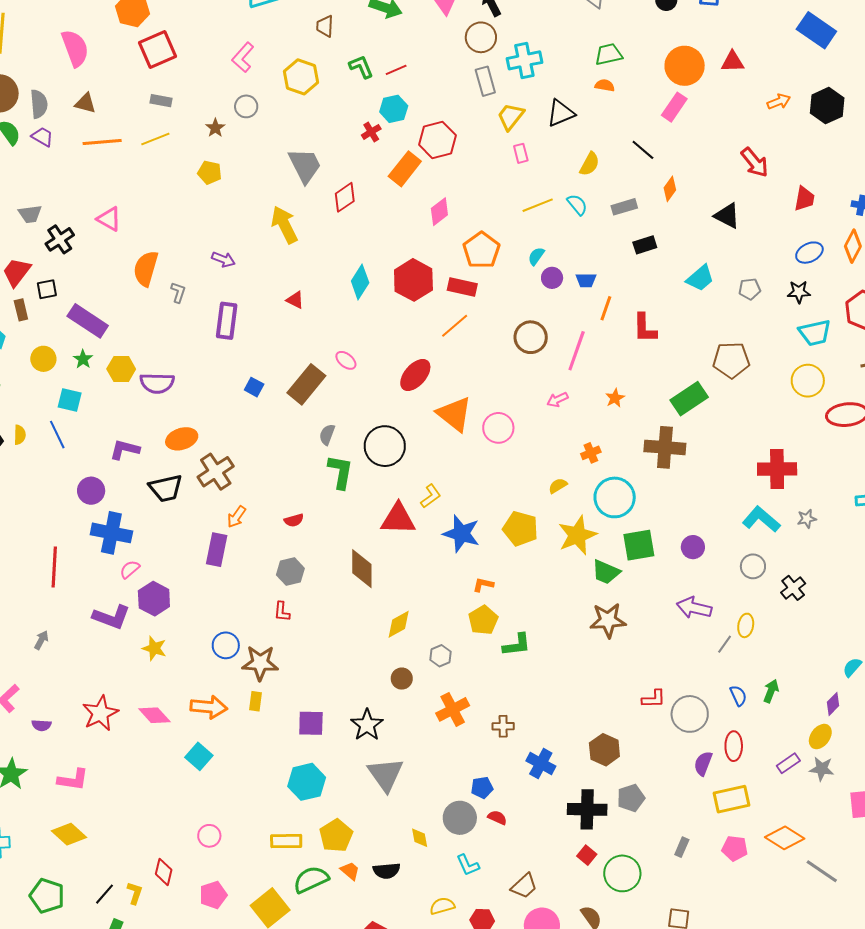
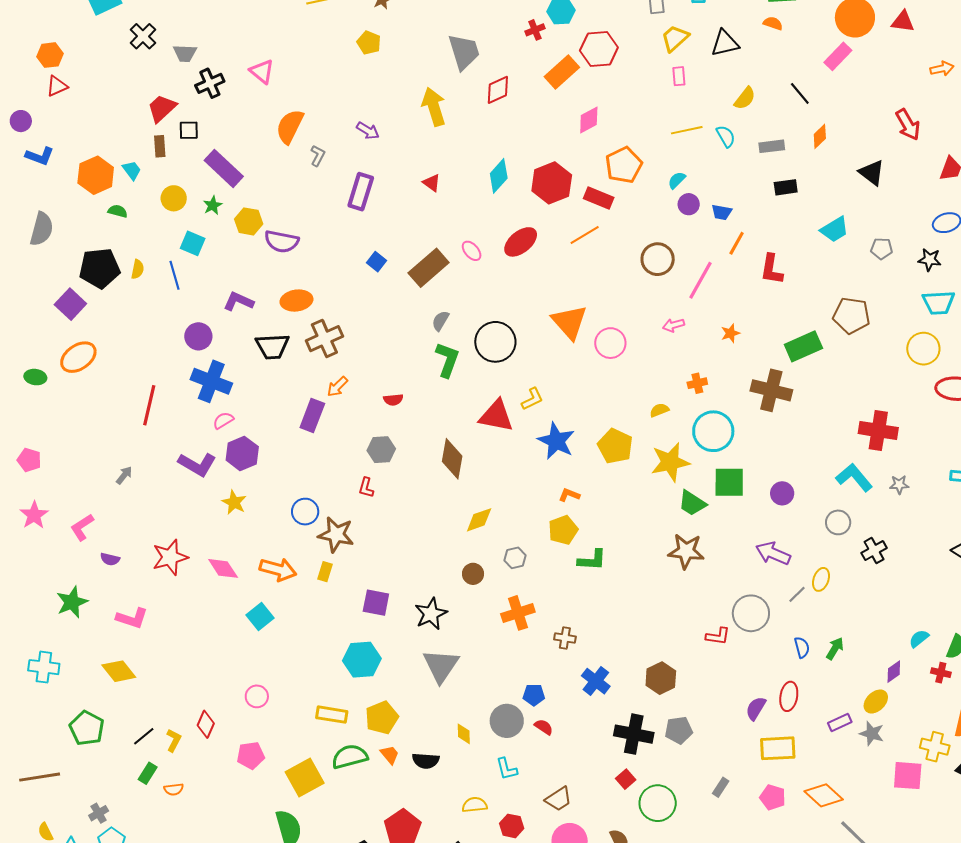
red ellipse: (415, 375) -> (521, 242), moved
gray circle: (690, 714) -> (751, 613), moved

